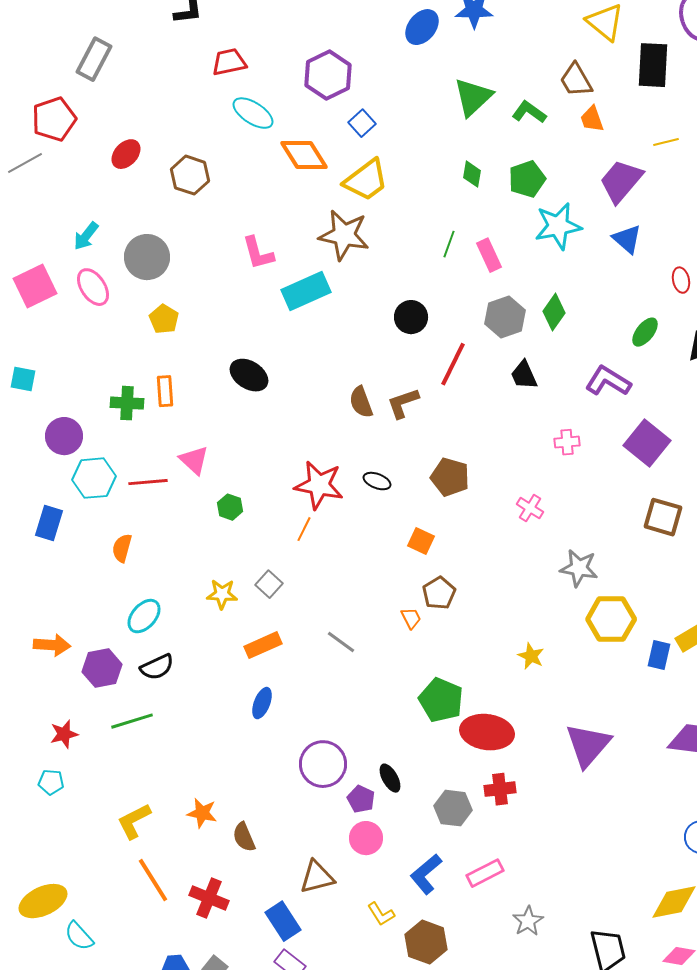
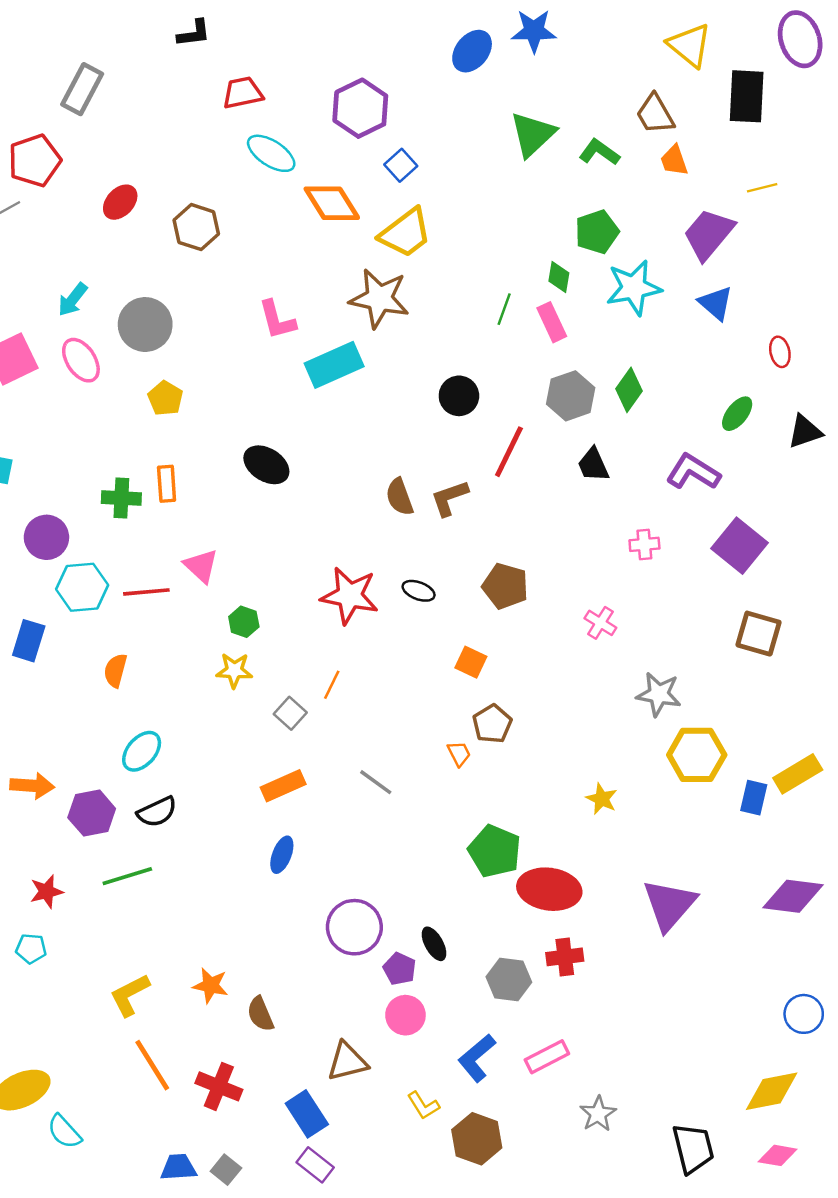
green diamond: (472, 174) -> (559, 277), moved
orange line: (304, 529) -> (332, 685), moved
yellow star: (222, 594) -> (234, 670), moved

